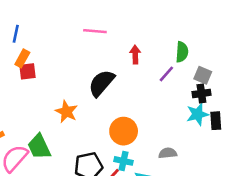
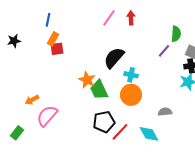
pink line: (95, 31) -> (109, 18), turned -60
red arrow: (135, 55) -> (131, 18), moved
green trapezoid: (39, 147) -> (99, 90), moved
cyan cross: (124, 161) -> (131, 75), moved

